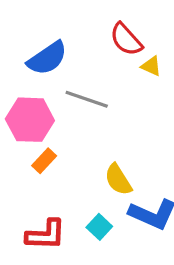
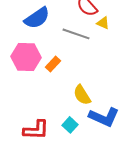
gray line: (87, 99) -> (76, 34), moved
orange rectangle: (44, 161) -> (53, 64), moved

